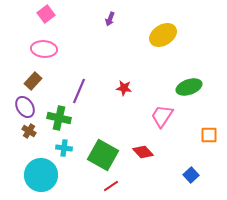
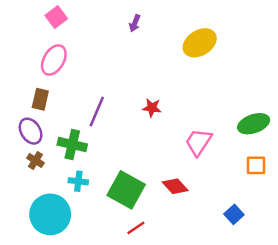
pink ellipse: (44, 49) -> (54, 60), turned -65
brown rectangle: (33, 81) -> (40, 99), turned -30
green ellipse: (189, 87) -> (254, 124), moved

